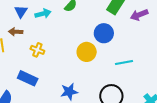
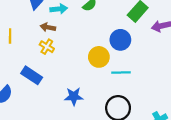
brown arrow: (16, 32) -> (48, 27), moved
cyan line: (124, 62) -> (121, 73), moved

